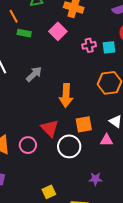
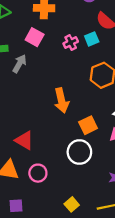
gray arrow: (34, 74) -> (19, 64), moved
red triangle: (50, 128) -> (24, 140), moved
pink circle: (28, 145) -> (38, 173), moved

